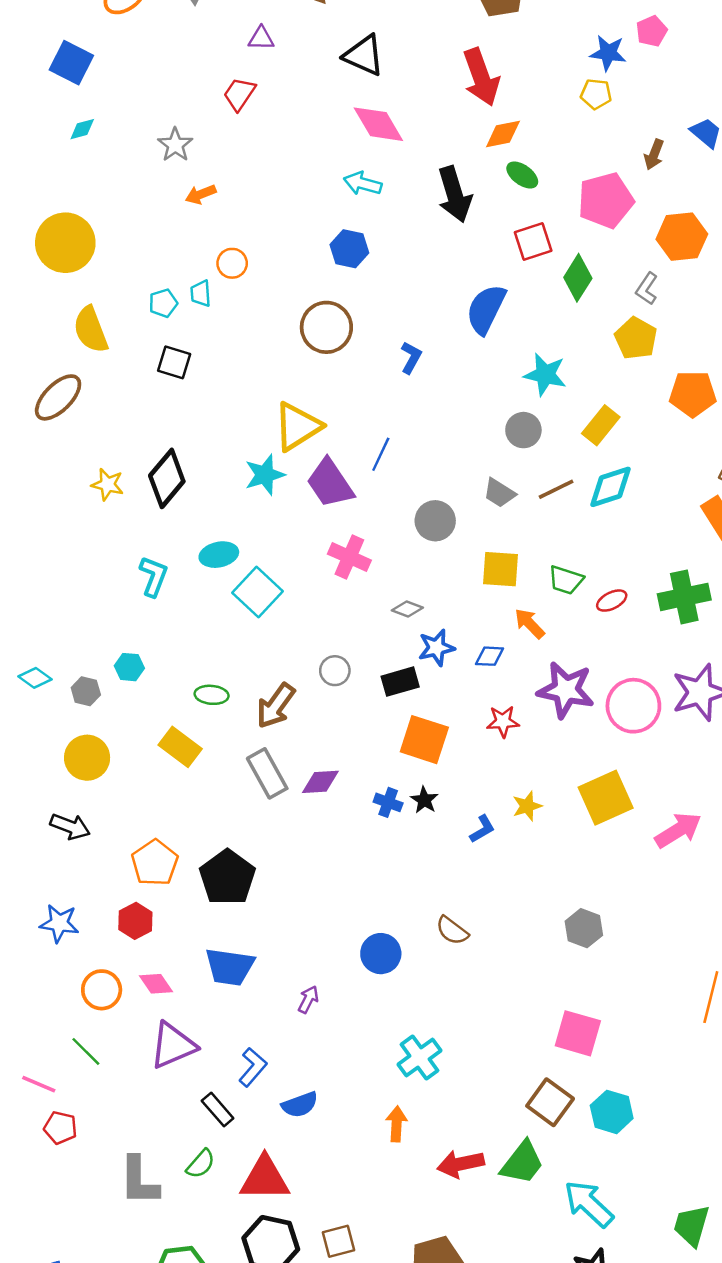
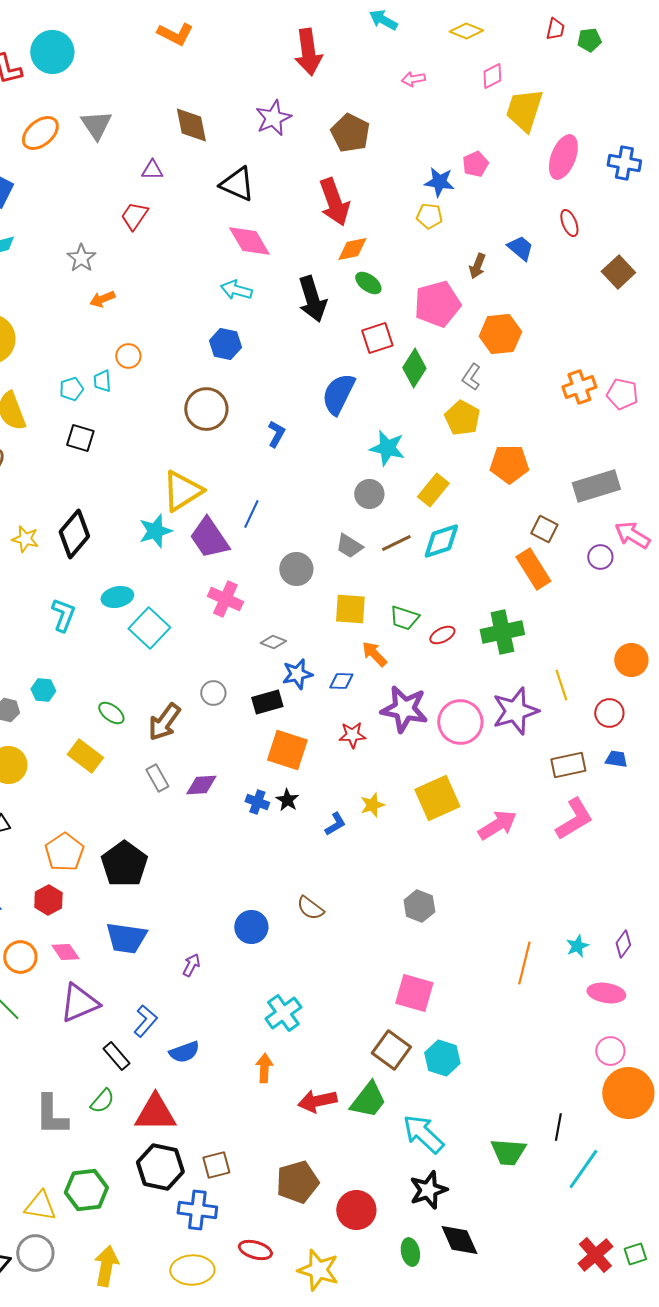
green ellipse: (212, 695) -> (111, 713), turned 32
gray rectangle: (267, 773) -> (157, 778), size x0.7
green trapezoid: (691, 1226) -> (508, 1152), turned -102

